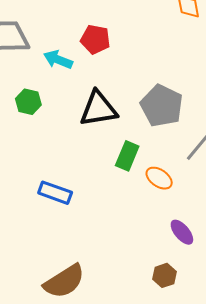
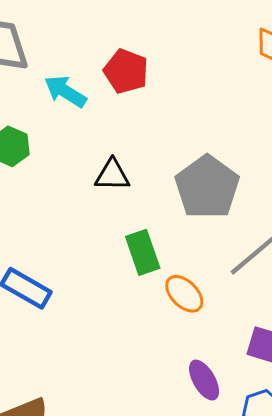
black triangle: (98, 109) -> (112, 175), size x0.6
green rectangle: (127, 156) -> (143, 252), turned -52

